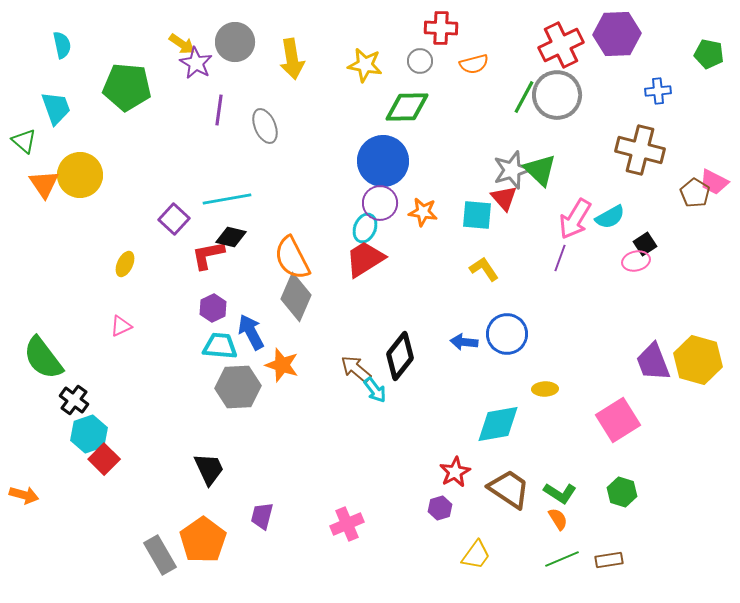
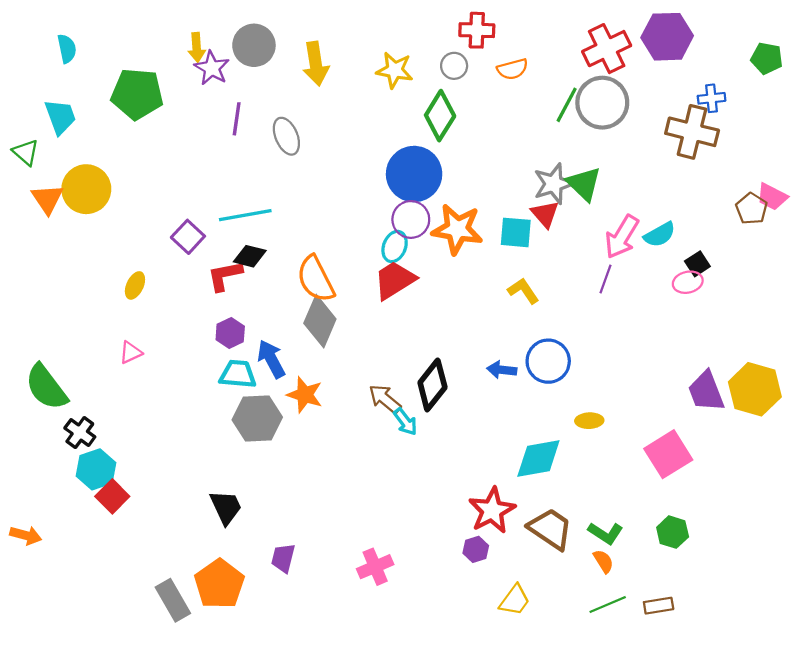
yellow arrow: (182, 44) -> (197, 47), turned 52
green diamond: (407, 107) -> (440, 116), turned -57
brown cross: (640, 150) -> (692, 132), moved
orange star: (423, 212) -> (457, 229), size x1.6
red star: (455, 472) -> (492, 510), size x1.4

